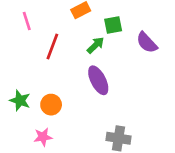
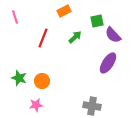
pink line: (27, 21) -> (15, 17), moved
green square: (113, 25) -> (97, 21), moved
purple ellipse: (98, 80) -> (108, 63), moved, turned 60

